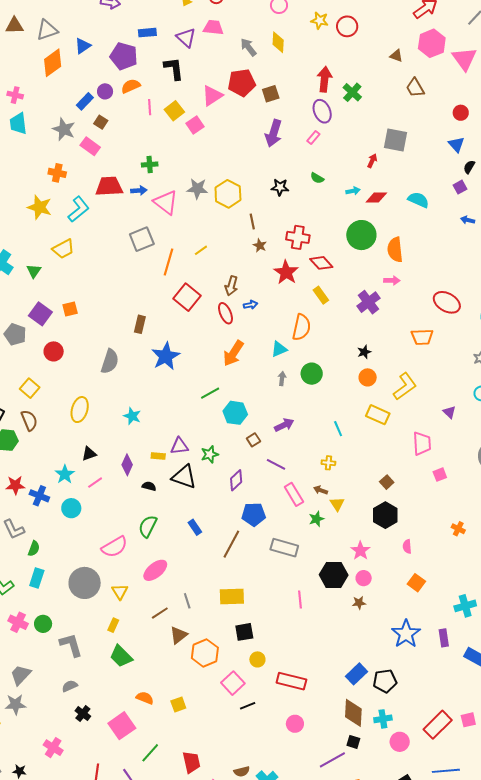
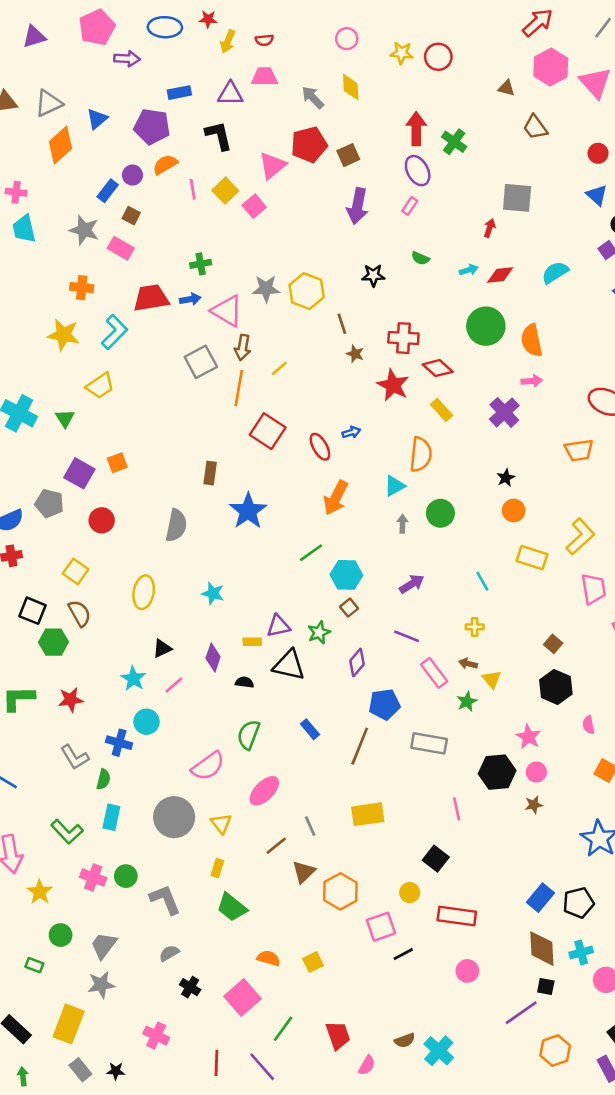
purple triangle: (186, 38) -> (230, 94), turned -35
cyan semicircle: (418, 200) -> (555, 272), turned -50
brown arrow: (231, 286) -> (243, 347), moved
yellow L-shape: (405, 386) -> (580, 537), moved
brown square: (253, 440) -> (349, 608), moved
blue cross: (39, 496) -> (119, 743), moved
black square: (244, 632) -> (436, 859), moved, turned -36
pink square: (233, 683) -> (381, 927), turned 30

